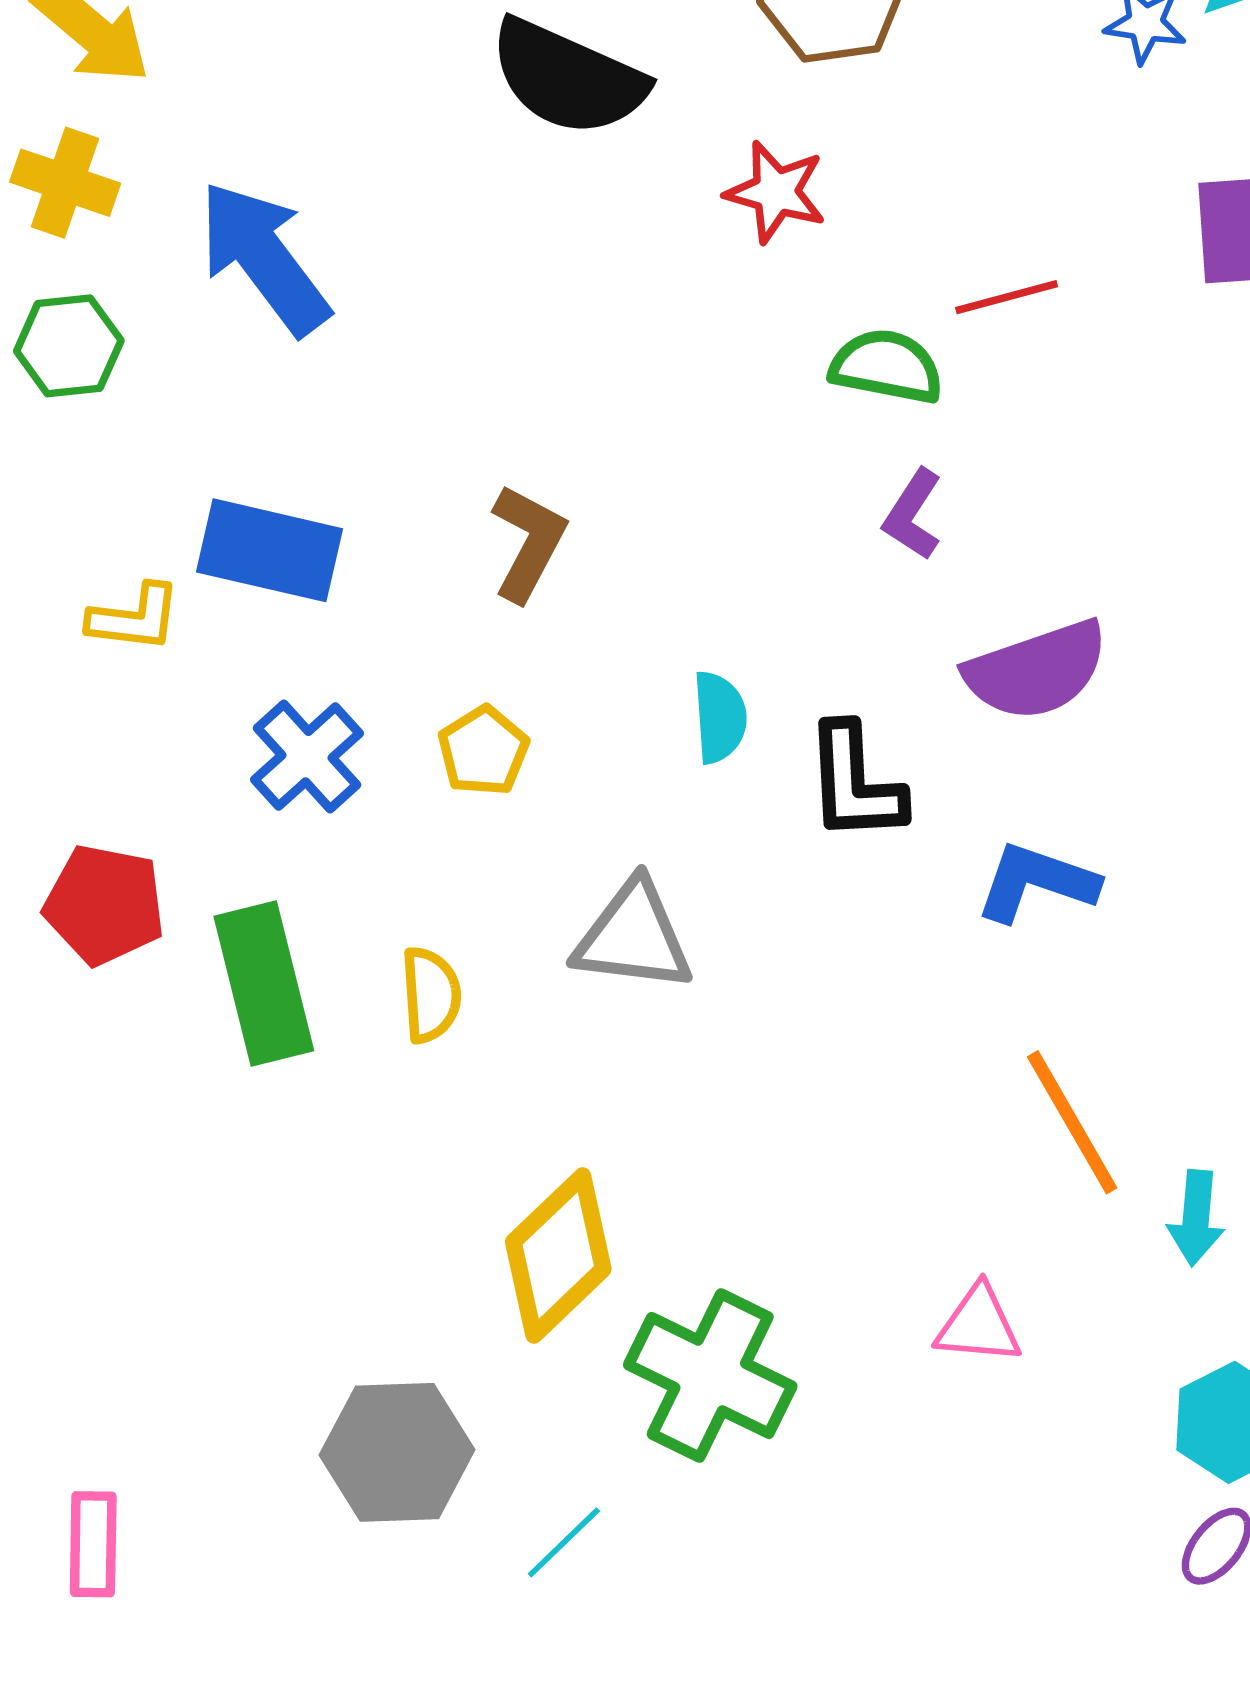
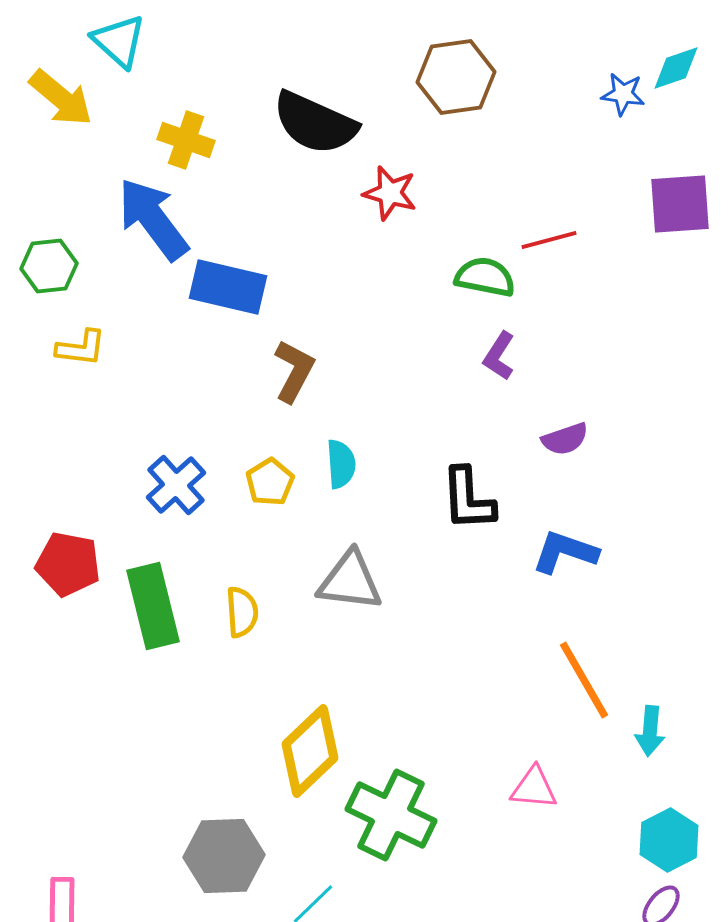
yellow cross: (65, 183) -> (186, 140), moved
red star: (776, 192) -> (390, 193), moved
blue rectangle: (269, 550) -> (228, 287), moved
yellow L-shape: (134, 618) -> (81, 348), moved
purple semicircle: (1037, 670) -> (565, 439), size x0.6
cyan semicircle: (720, 717) -> (341, 464), moved

